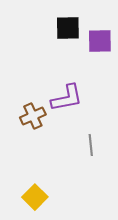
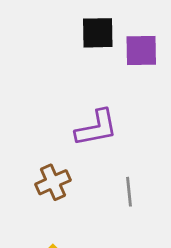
brown cross: (33, 116) -> (53, 182), moved

